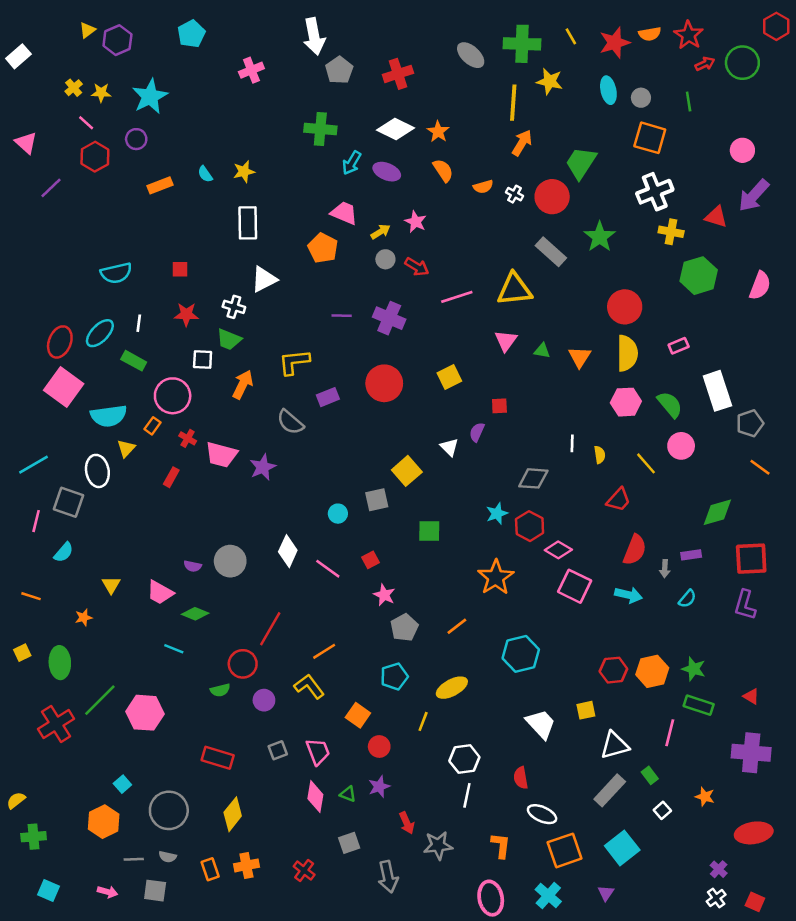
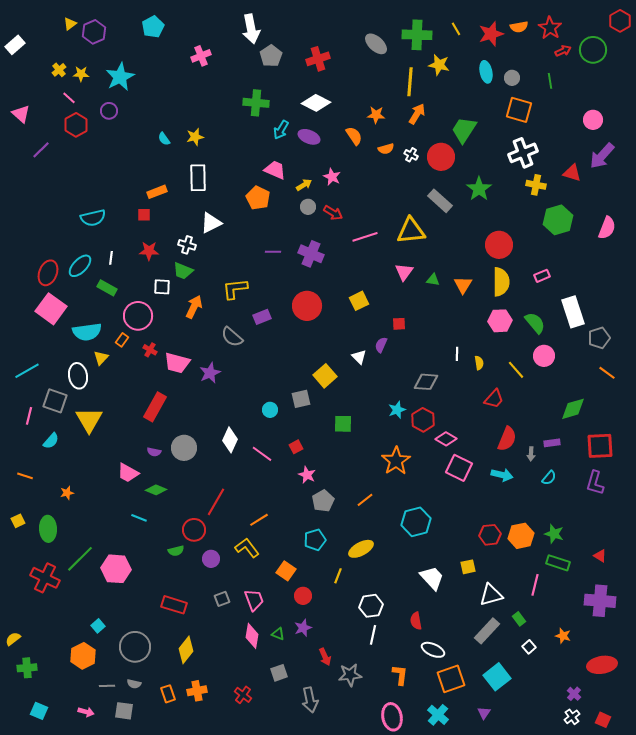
orange star: (438, 132) -> (376, 115), moved, turned -30
orange rectangle: (160, 185) -> (157, 192), moved
red rectangle: (171, 477) -> (155, 407), moved, size x1.8
yellow triangle: (111, 585) -> (89, 420), moved, size x1.8
red cross: (56, 724) -> (45, 578), turned -32

